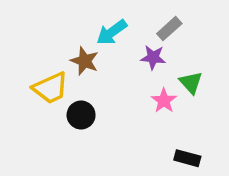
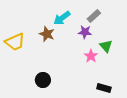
yellow trapezoid: (50, 88) -> (15, 42), moved
black circle: (81, 115) -> (43, 80), moved

